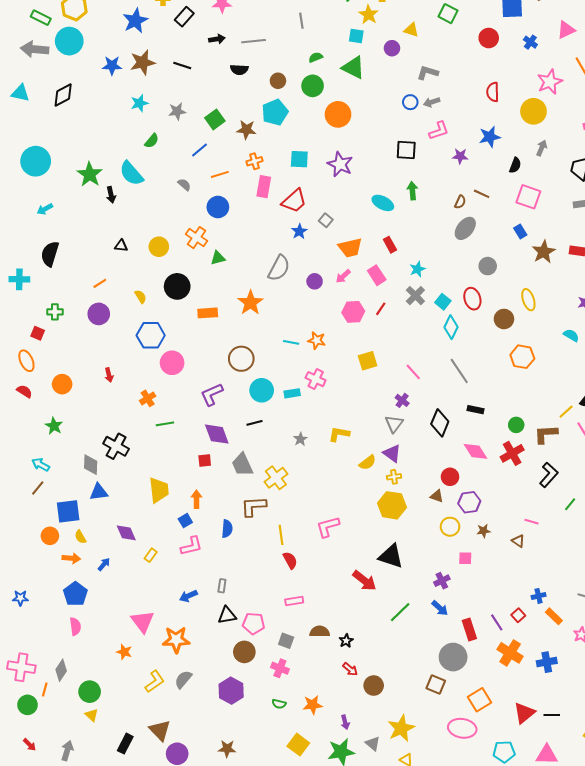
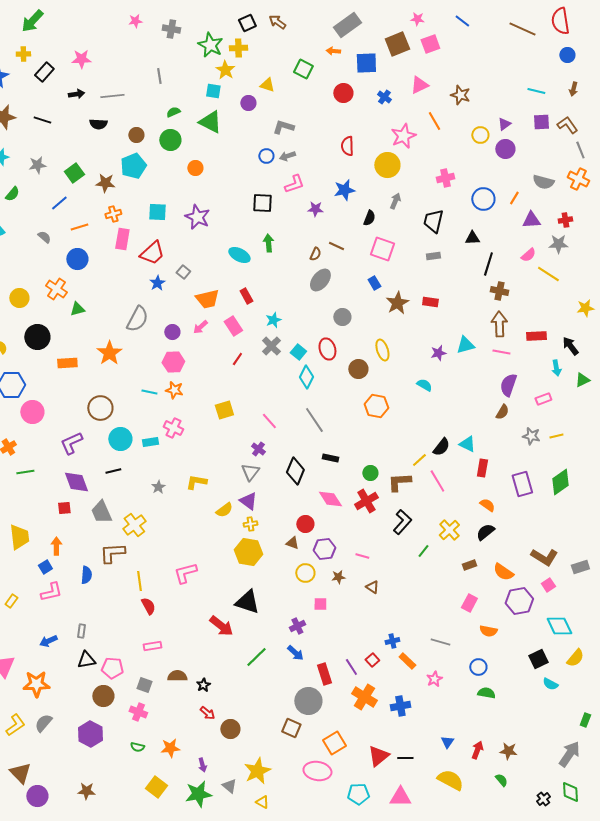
orange circle: (338, 114) -> (195, 168), size x0.6
pink hexagon: (353, 312) -> (173, 362), moved
pink line: (531, 522) -> (362, 556), moved

